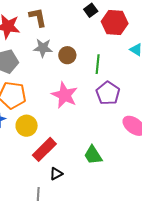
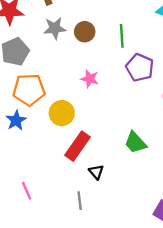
pink star: (65, 95) -> (90, 79), size x0.6
yellow circle: (27, 126) -> (62, 113), moved
black triangle: (56, 174) -> (96, 172), turned -32

